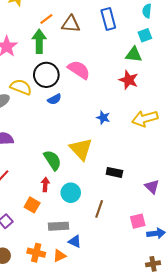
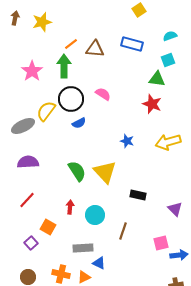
cyan semicircle: (147, 11) -> (170, 36), turned 64
blue rectangle: (108, 19) -> (132, 44), turned -60
pink semicircle: (79, 70) -> (103, 94), size x0.7
yellow semicircle: (21, 87) -> (46, 111), turned -75
green semicircle: (52, 160) -> (77, 171), moved
orange square: (32, 205) -> (48, 227), moved

